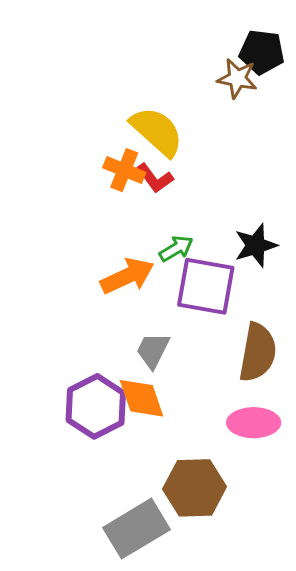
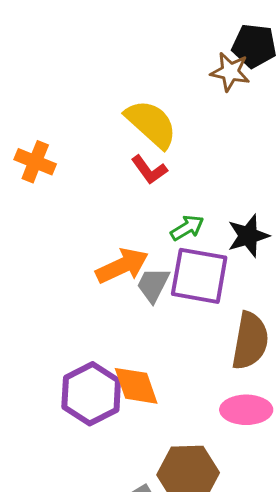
orange cross: (124, 170) -> (35, 162), moved
green arrow: (176, 249) -> (187, 228), moved
gray trapezoid: (153, 350) -> (153, 285), moved

